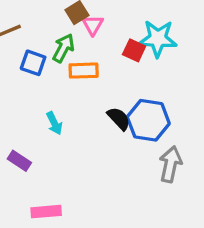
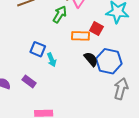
red square: (134, 50) -> (96, 29), moved
blue square: (33, 63) -> (38, 49), moved
orange rectangle: (84, 71) -> (81, 36), moved

